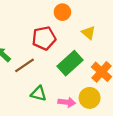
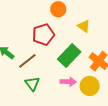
green triangle: (39, 94) -> (32, 84), moved, turned 42
pink arrow: (67, 102) -> (68, 82), moved

